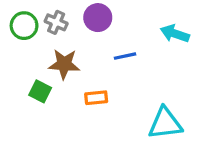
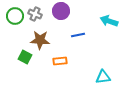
cyan triangle: (165, 123) -> (103, 77), size x0.7

